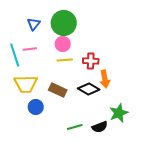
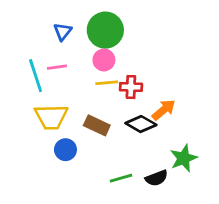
red cross: (91, 61) -> (131, 87), moved
orange arrow: (105, 79) -> (164, 110), turned -120

